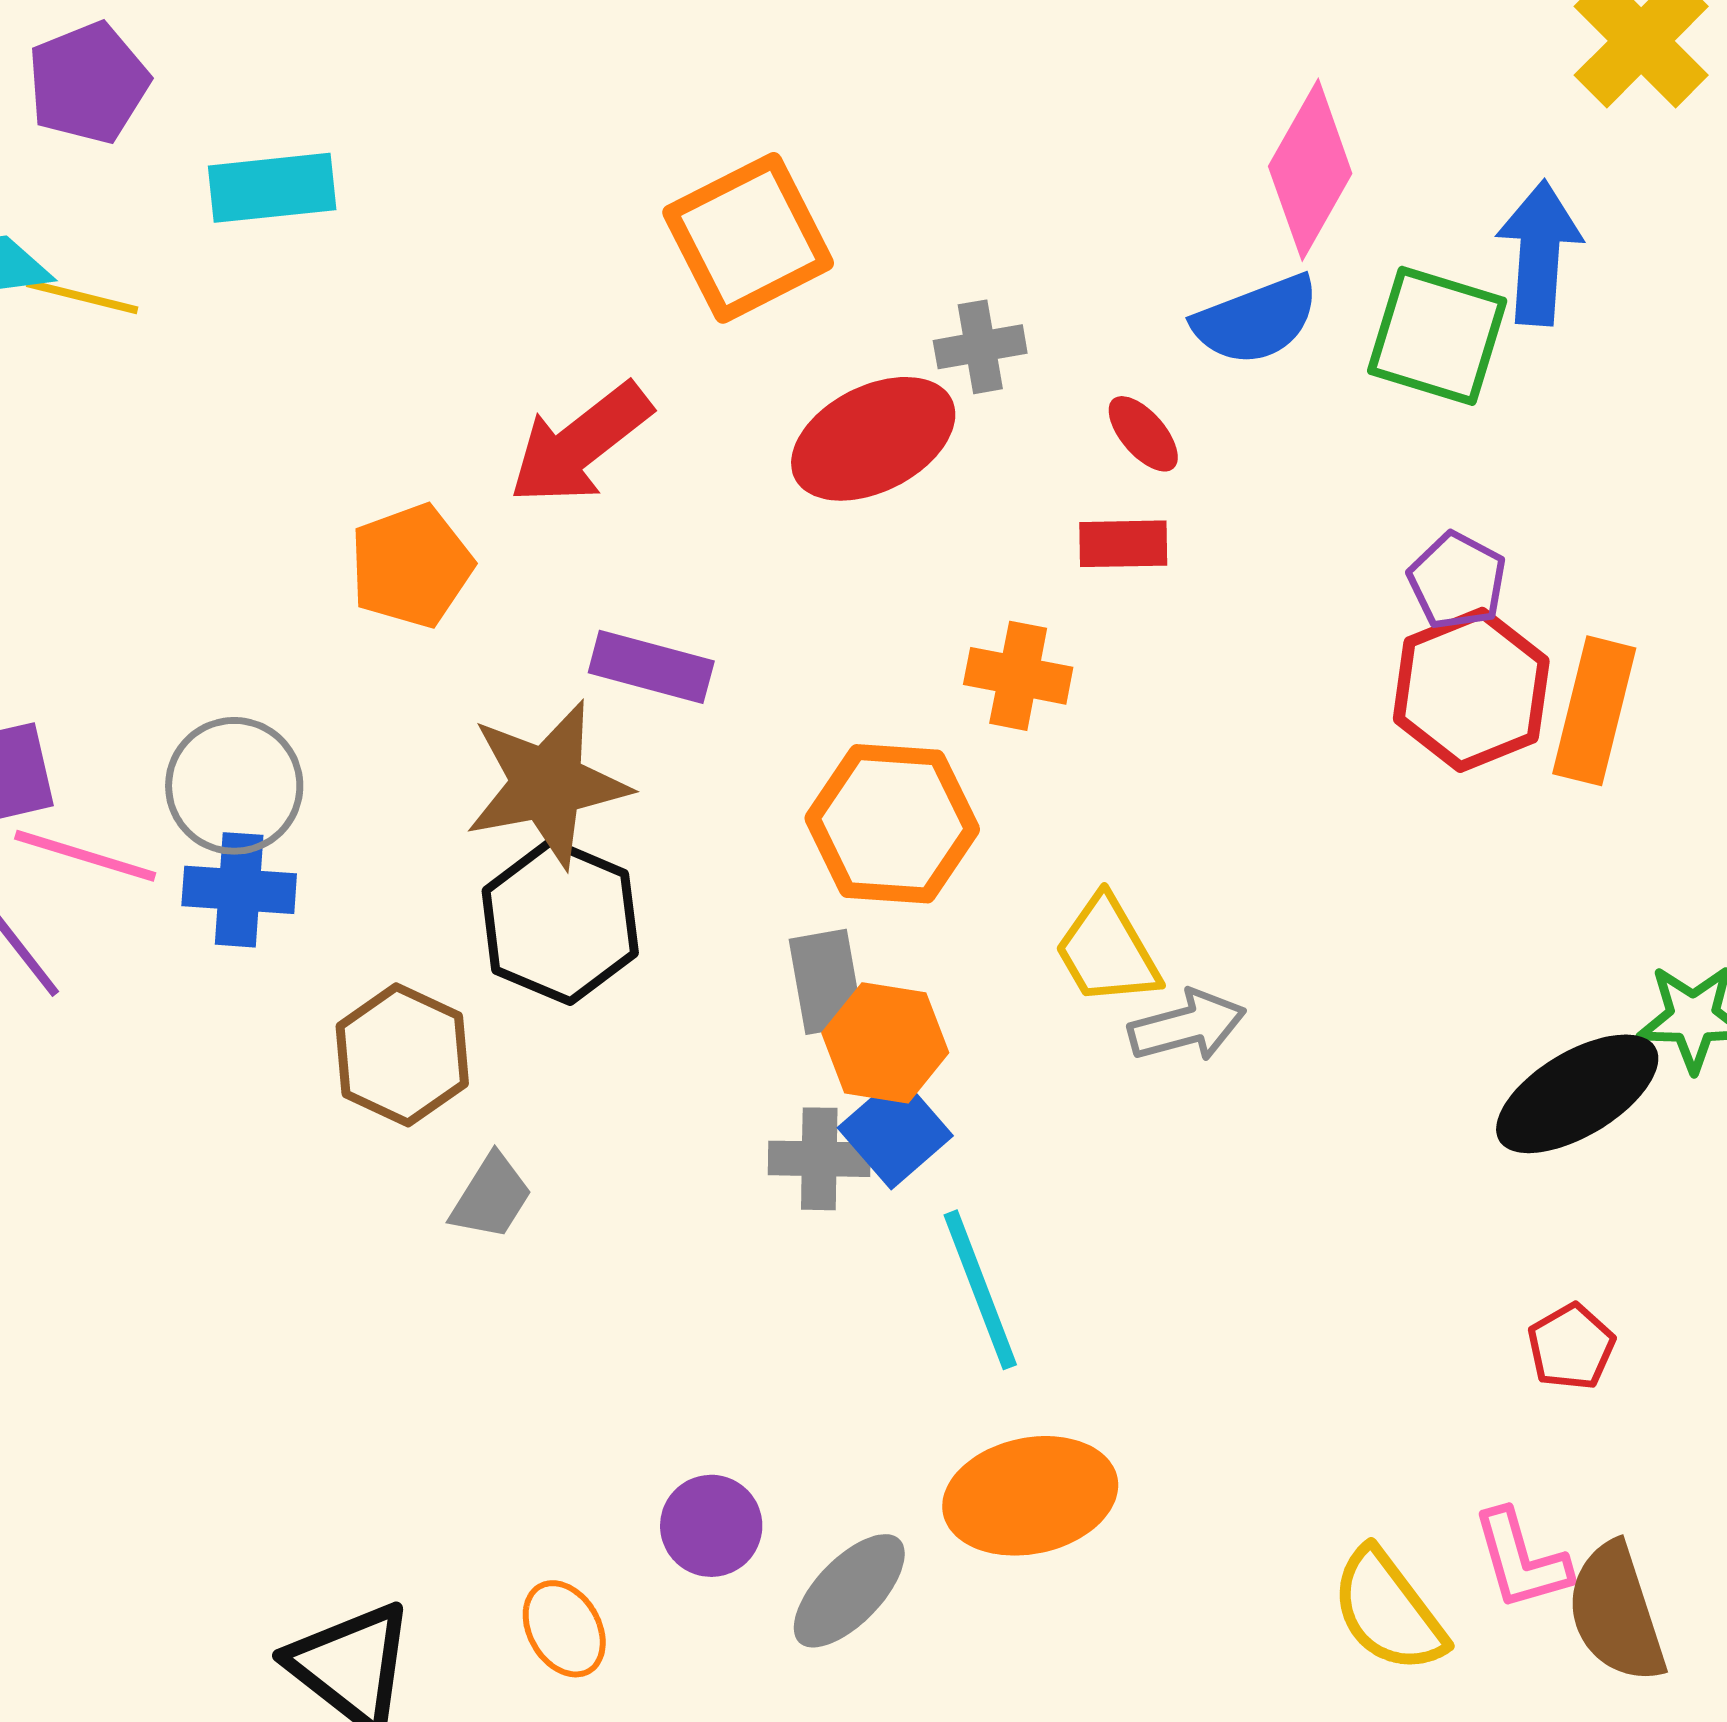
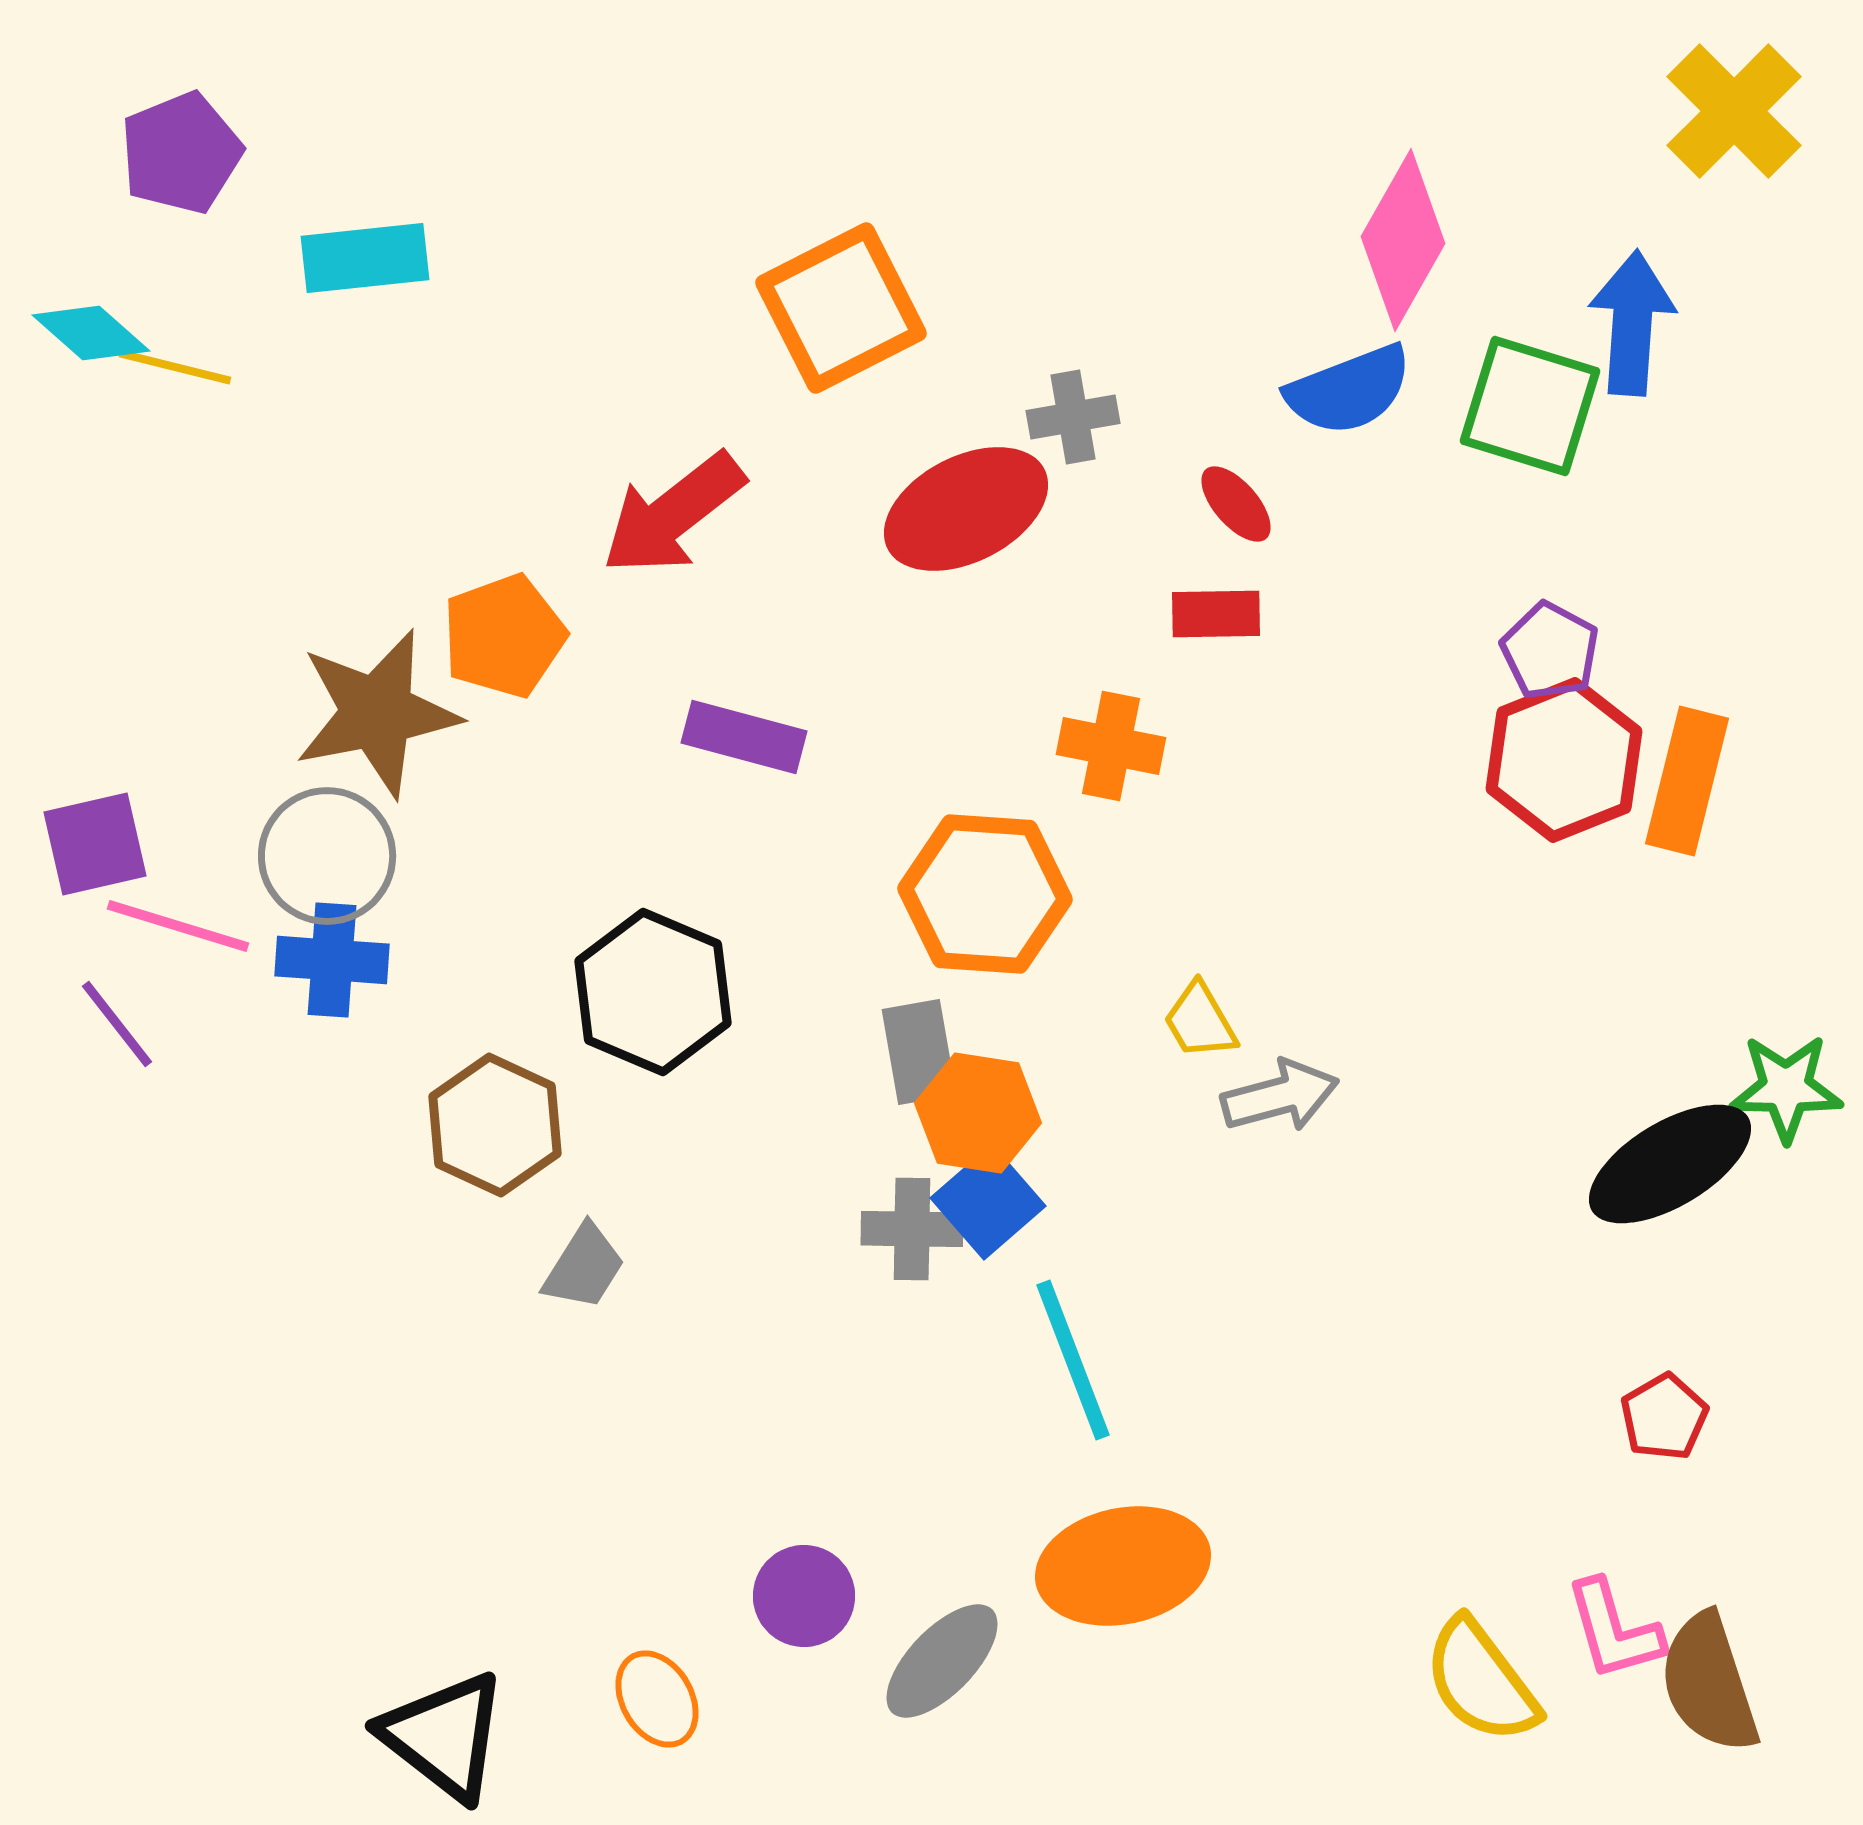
brown star: (547, 784) -> (377, 713), moved
yellow trapezoid: (1107, 951) -> (1200, 1021), size x0.7

